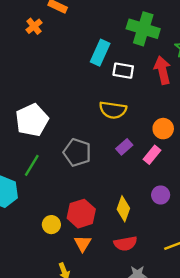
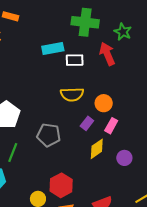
cyan rectangle: (100, 53) -> (53, 49), turned 65
orange circle: (163, 129) -> (104, 103), moved
yellow diamond: (123, 209) -> (97, 149), moved, turned 45

